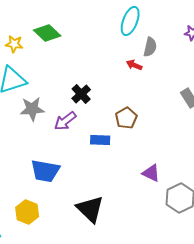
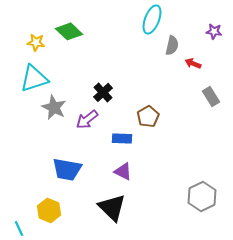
red arrow: (134, 65) -> (193, 63), moved
gray star: (32, 109) -> (54, 107), turned 30
purple triangle: (151, 173) -> (123, 171), moved

